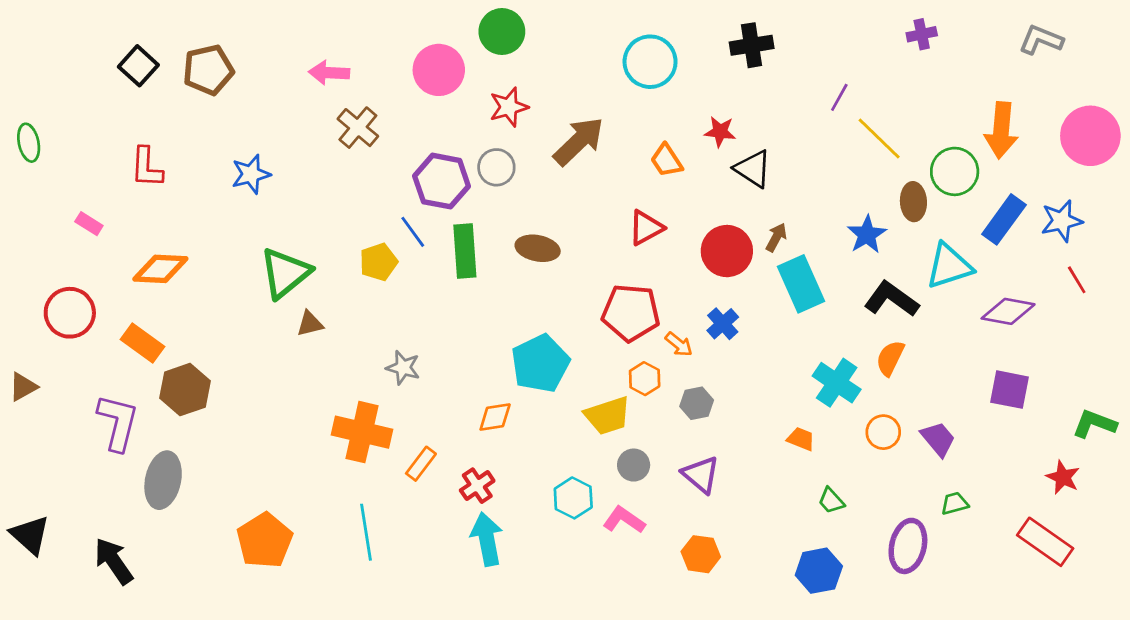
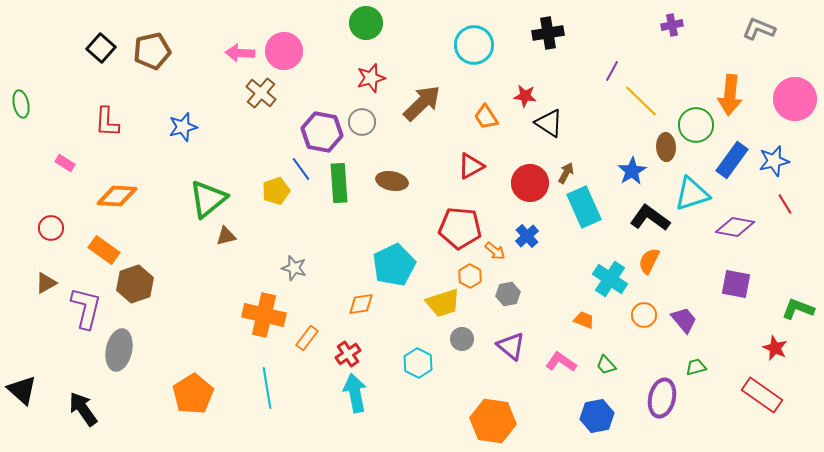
pink circle: (439, 70) -> (284, 51), moved
red circle: (70, 313) -> (51, 228), size x0.7
brown triangle: (23, 387) -> (46, 283), moved
pink L-shape: (624, 520) -> (561, 362), moved
orange hexagon: (701, 554) -> (493, 421), moved, size x1.6

